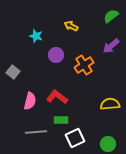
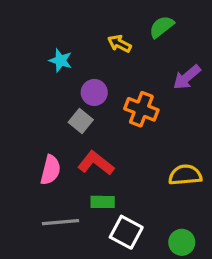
green semicircle: (111, 16) -> (162, 27), moved
orange cross: (84, 65) -> (141, 109), turned -36
gray square: (13, 72) -> (81, 121), moved
white square: (75, 138) -> (126, 232), turned -36

